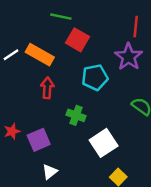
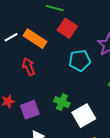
red arrow: (47, 88) -> (29, 67), moved, turned -30
green cross: (76, 115) -> (62, 102), moved

